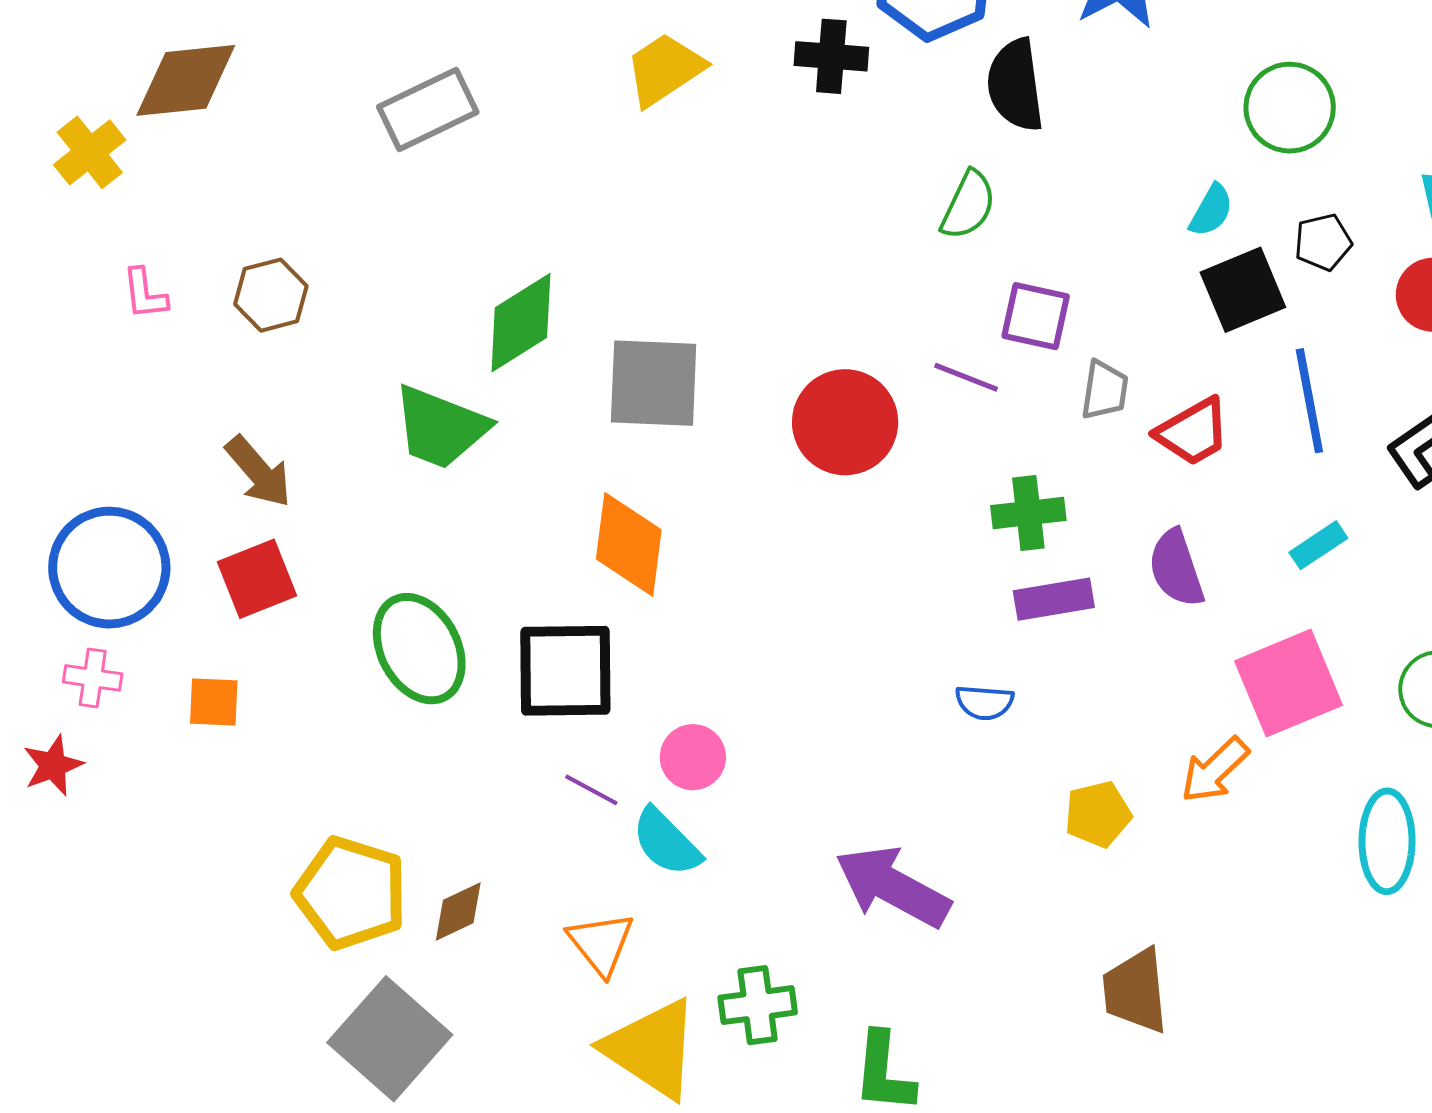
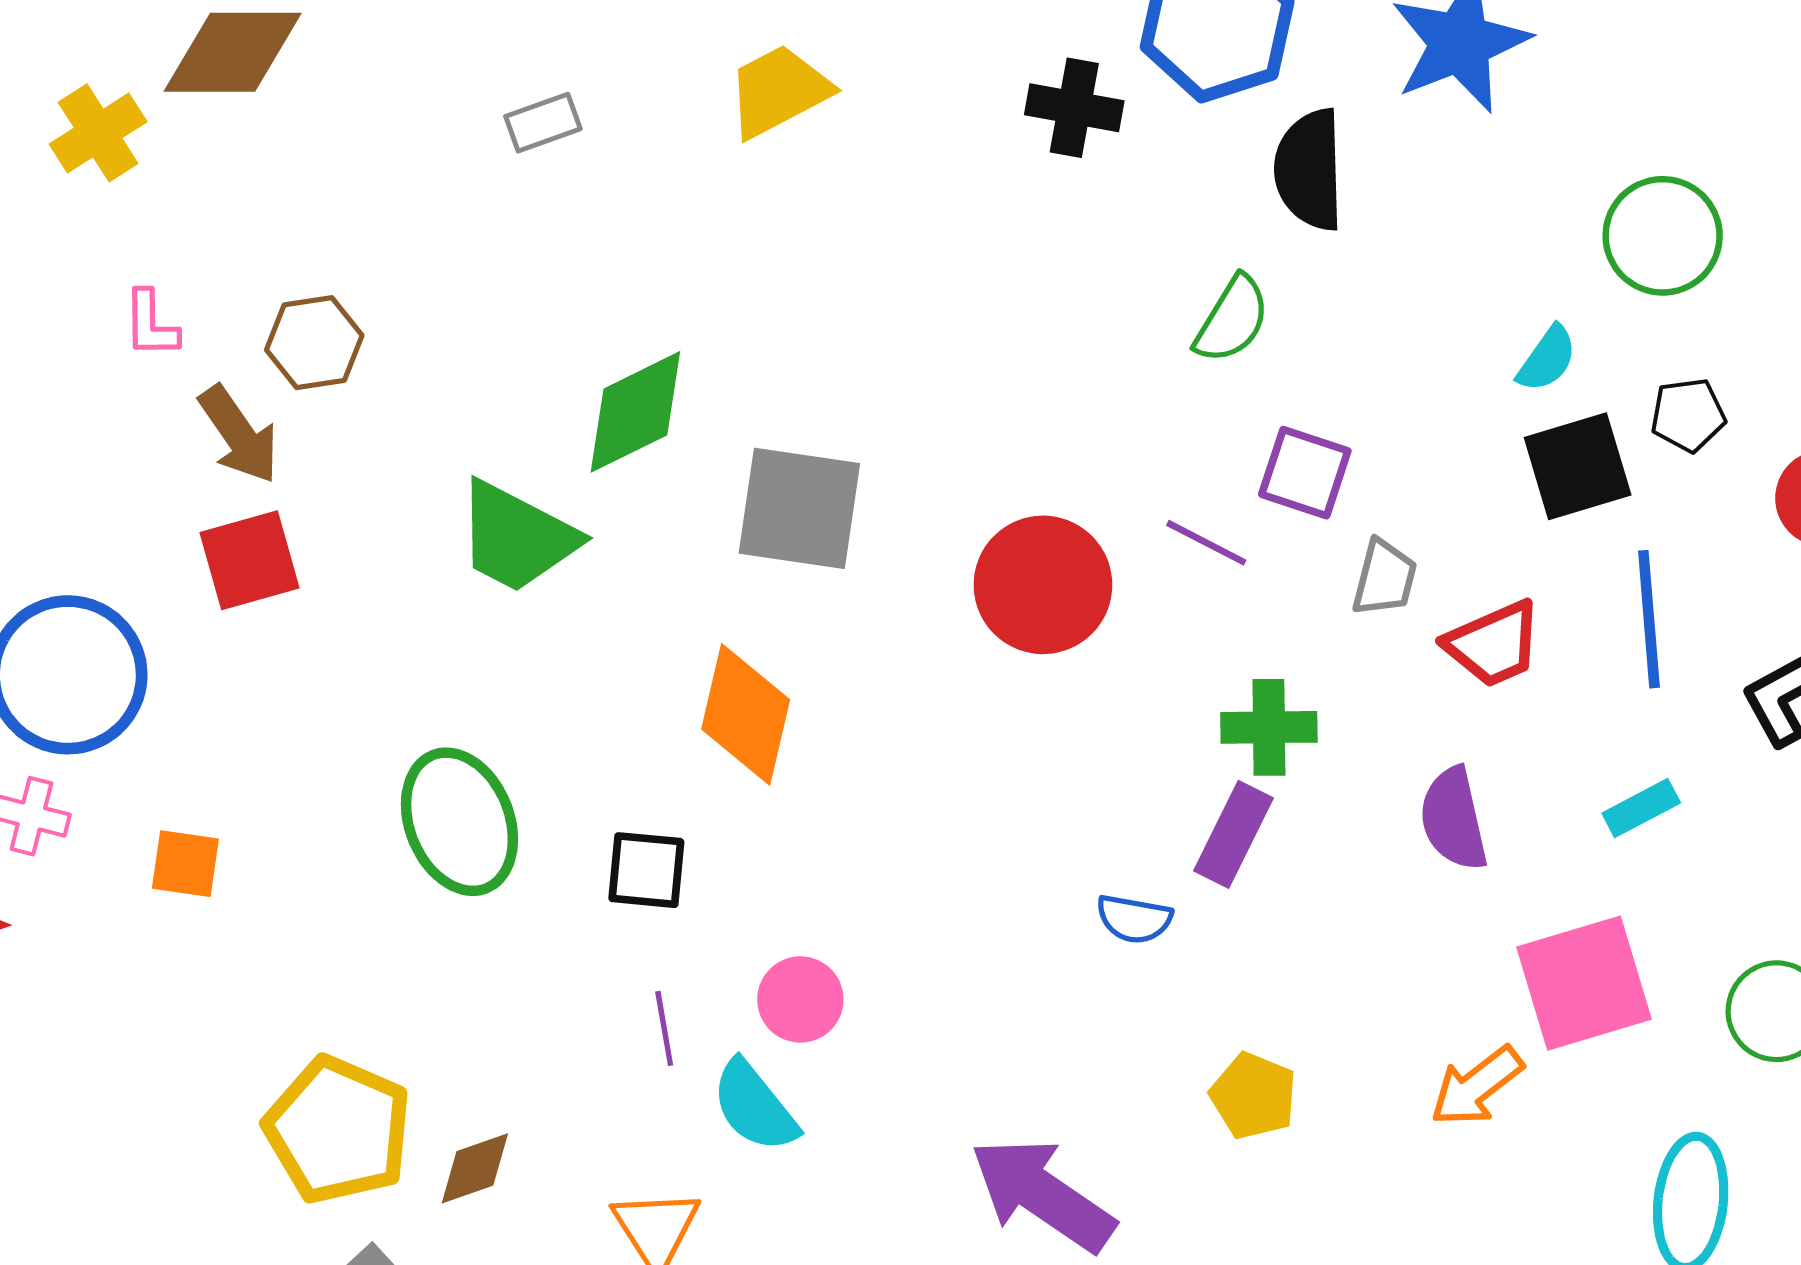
yellow trapezoid: (665, 69) -> (779, 91), moved
gray rectangle: (428, 109) -> (543, 123), size x0.6
brown arrow: (258, 472) -> (239, 435), moved
red square: (257, 579) -> (250, 560), moved
purple rectangle: (1054, 599) -> (1234, 834), moved, turned -60
black square: (565, 671) -> (646, 870), size x0.6
blue semicircle: (984, 702) -> (1134, 919), moved
purple line: (591, 790) -> (664, 1028), turned 46
yellow pentagon: (1098, 814) -> (1253, 1096), moved, turned 30

